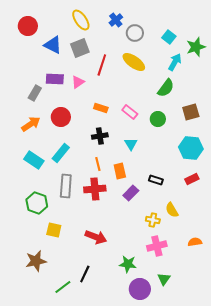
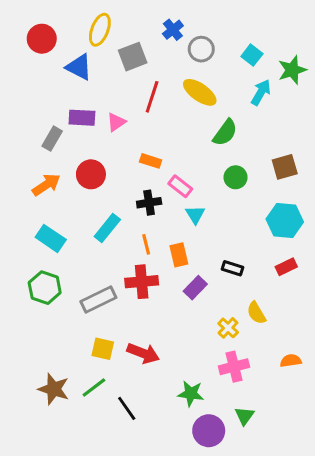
yellow ellipse: (81, 20) -> (100, 30), moved, turned 55
gray square: (80, 48) -> (133, 57), moved
green semicircle: (166, 88) -> (225, 133), moved
pink rectangle: (130, 112) -> (180, 186), moved
cyan rectangle: (61, 153) -> (107, 228), moved
gray rectangle: (66, 186) -> (98, 300), moved, turned 60
green hexagon: (37, 203) -> (45, 288), moved
yellow cross: (153, 220) -> (228, 328), turned 32
yellow square: (54, 230) -> (103, 349), moved
brown star: (36, 261) -> (54, 389), turned 30
black line: (85, 274) -> (127, 408), turned -60
green line: (63, 287) -> (94, 388), moved

